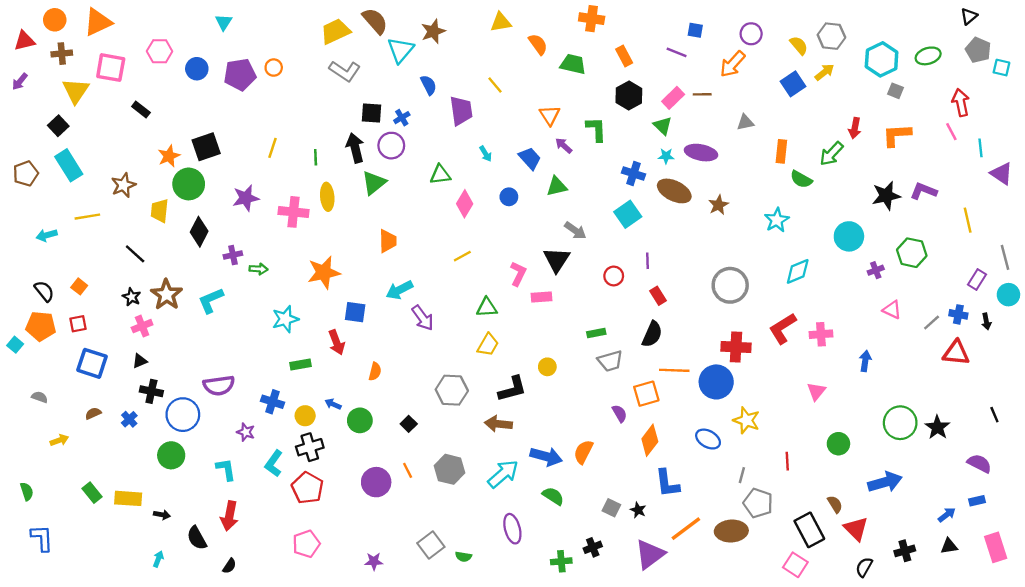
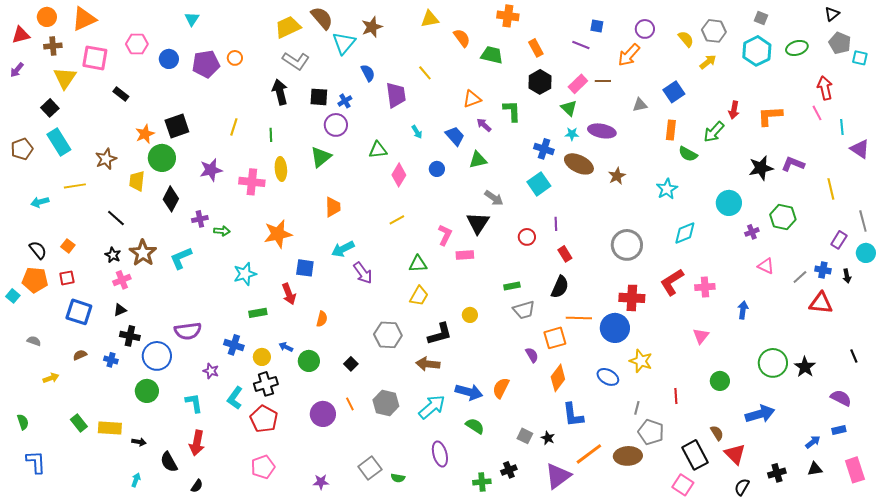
blue square: (793, 84) -> (674, 92), moved
gray square: (896, 91) -> (761, 18), moved
orange triangle: (550, 115) -> (472, 99), turned 42
black arrow: (355, 148) -> (280, 92), moved
blue cross: (129, 419) -> (111, 360), turned -32

